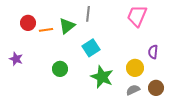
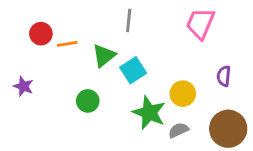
green triangle: (67, 26) -> (104, 56), moved
yellow circle: (135, 68) -> (183, 94), moved
brown circle: (156, 88) -> (228, 129), size x1.6
gray semicircle: (133, 90) -> (178, 130), moved

